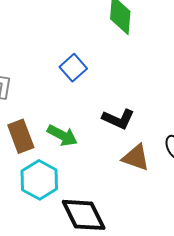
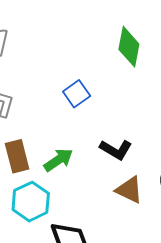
green arrow: (62, 135) -> (58, 160), turned -68

